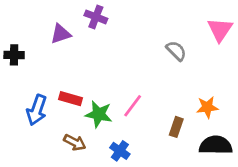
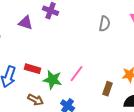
purple triangle: (61, 34) -> (26, 23), turned 35
gray semicircle: (176, 51) -> (105, 24), moved, turned 56

